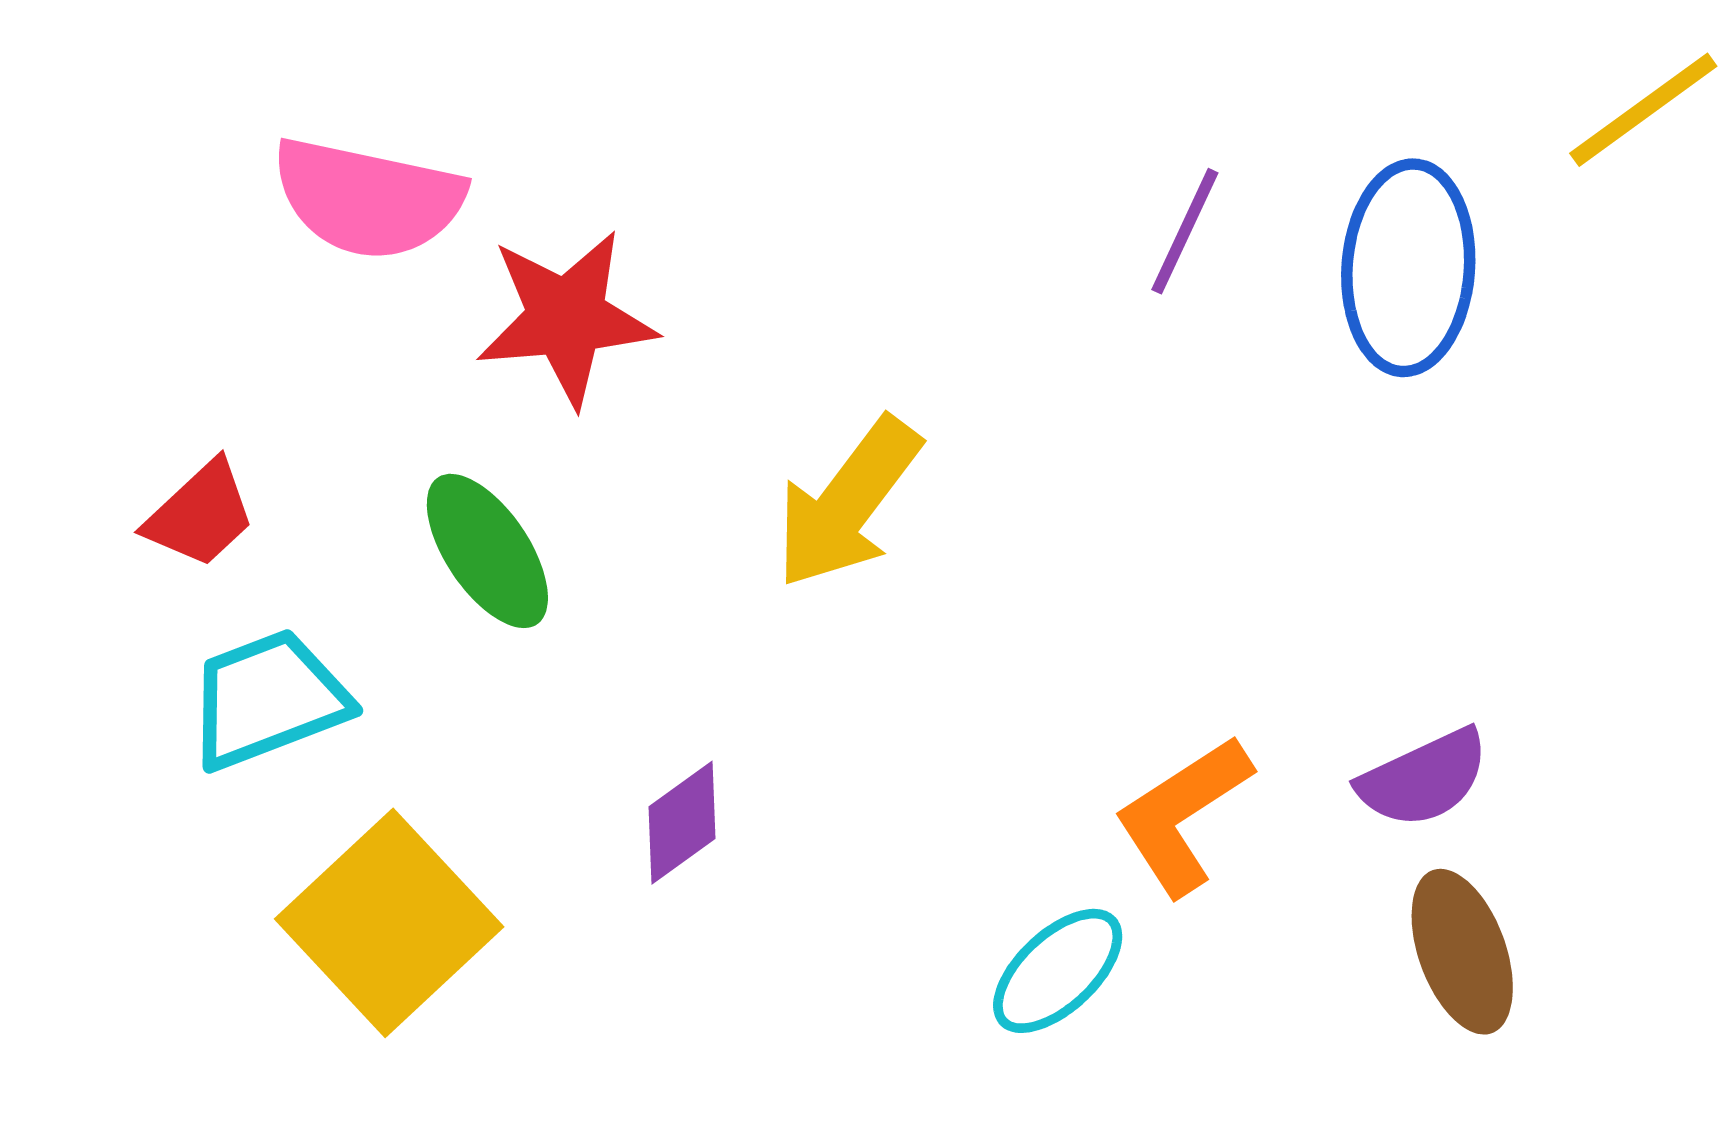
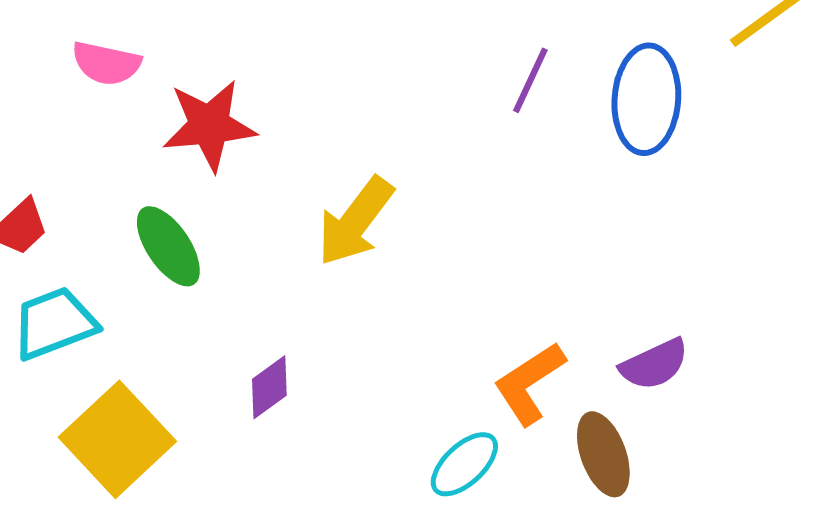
pink semicircle: (368, 198) -> (106, 63), size x0.7
brown ellipse: (1462, 952) -> (603, 454), moved

